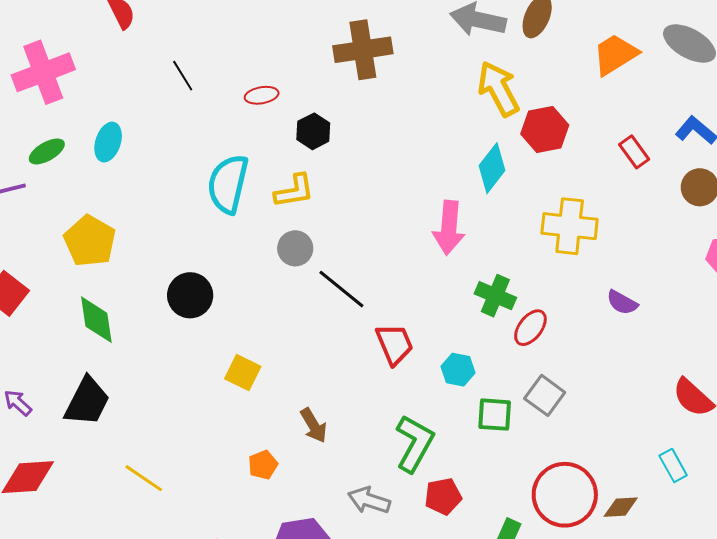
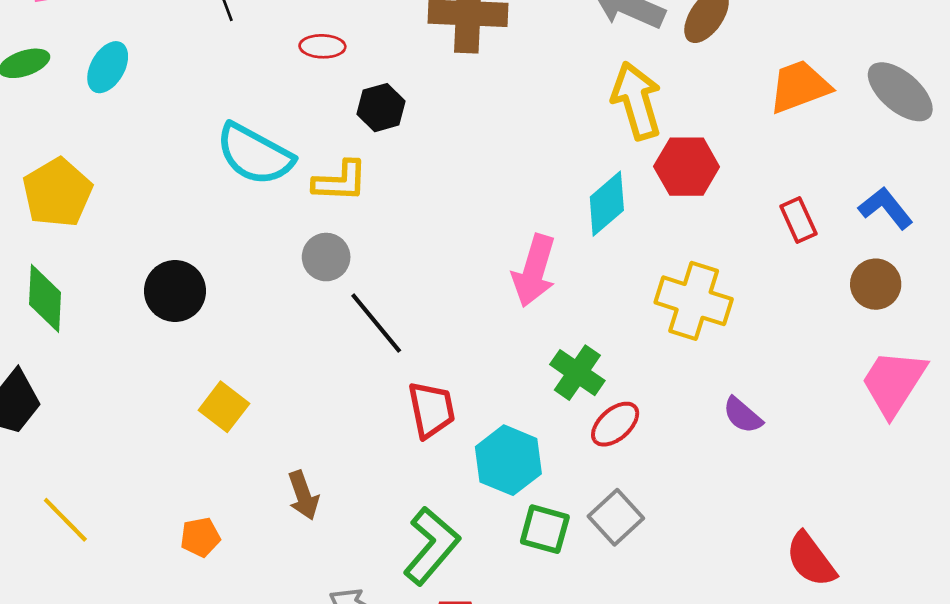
cyan semicircle: (228, 184) -> (255, 154), turned -86
cyan hexagon: (458, 370) -> (508, 460), size x1.5
orange pentagon: (263, 465) -> (200, 537), moved

